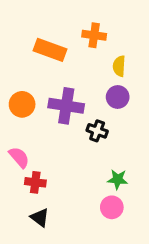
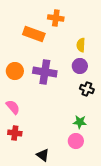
orange cross: (94, 35) -> (56, 18), moved
black cross: (97, 131) -> (87, 89), moved
red cross: (35, 182) -> (15, 133), moved
black triangle: (40, 218) -> (43, 155), moved

